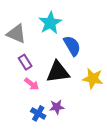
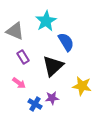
black triangle: (58, 72) -> (53, 66), turned -35
yellow star: (93, 79) -> (82, 86), moved
pink arrow: (32, 84) -> (19, 83), moved

